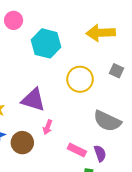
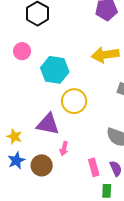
yellow circle: (80, 79) -> (74, 101), moved
pink rectangle: (77, 150) -> (94, 167), turned 54

